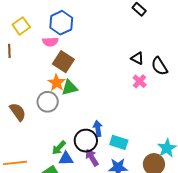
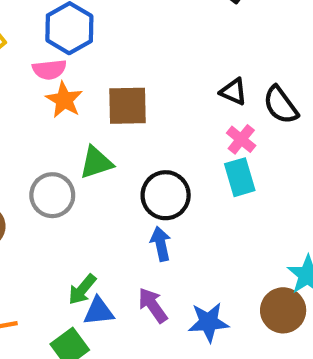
brown square: (63, 62) -> (128, 106), moved, turned -30
orange star: (57, 83) -> (64, 100), moved
black circle: (86, 141) -> (166, 195), moved
cyan rectangle: (119, 142) -> (240, 177), moved, turned 60

